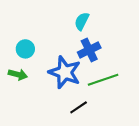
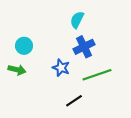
blue star: (65, 72) -> (61, 68), size x0.6

